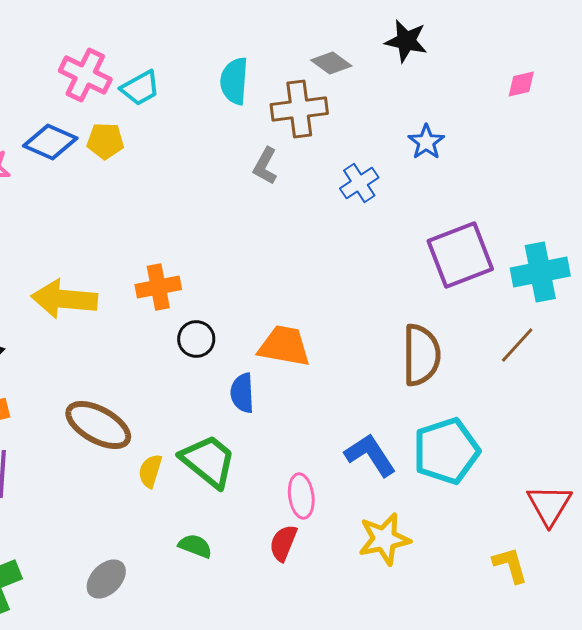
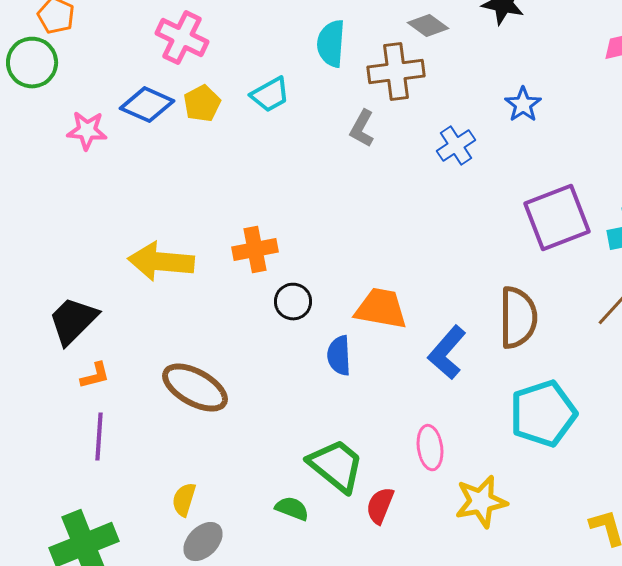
cyan trapezoid: (140, 88) -> (270, 95), moved
yellow pentagon: (105, 141) -> (202, 104), turned -30
blue L-shape: (370, 455) -> (447, 353), moved, turned -106
green trapezoid: (208, 461) -> (336, 466), moved
yellow semicircle: (150, 471) -> (184, 500), moved
pink ellipse: (301, 496) -> (430, 448), moved

